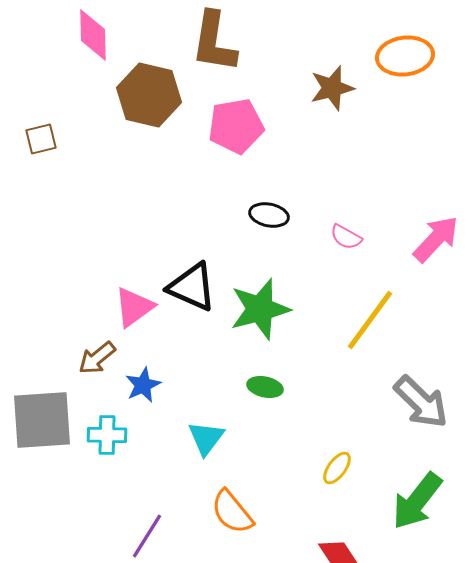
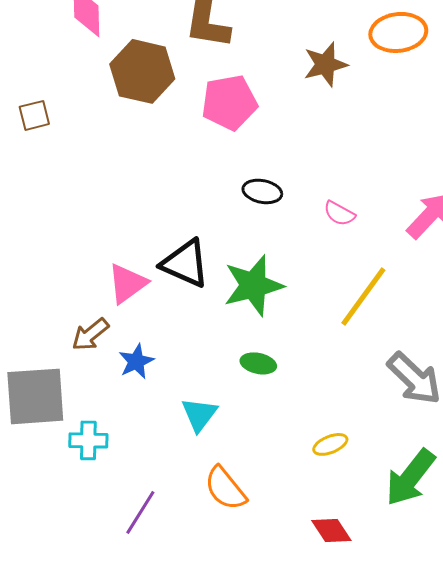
cyan cross: (107, 435) -> (88, 440), moved
yellow ellipse: (337, 468) -> (330, 444), turned 32

